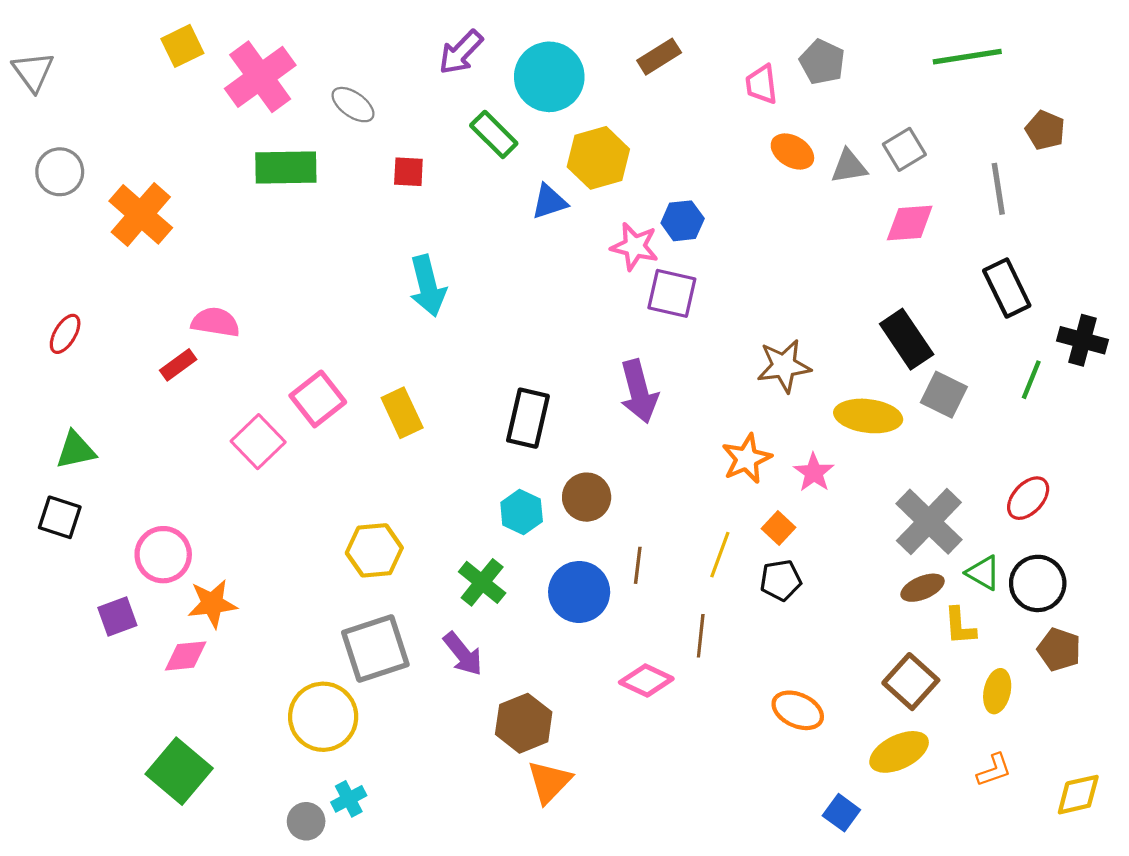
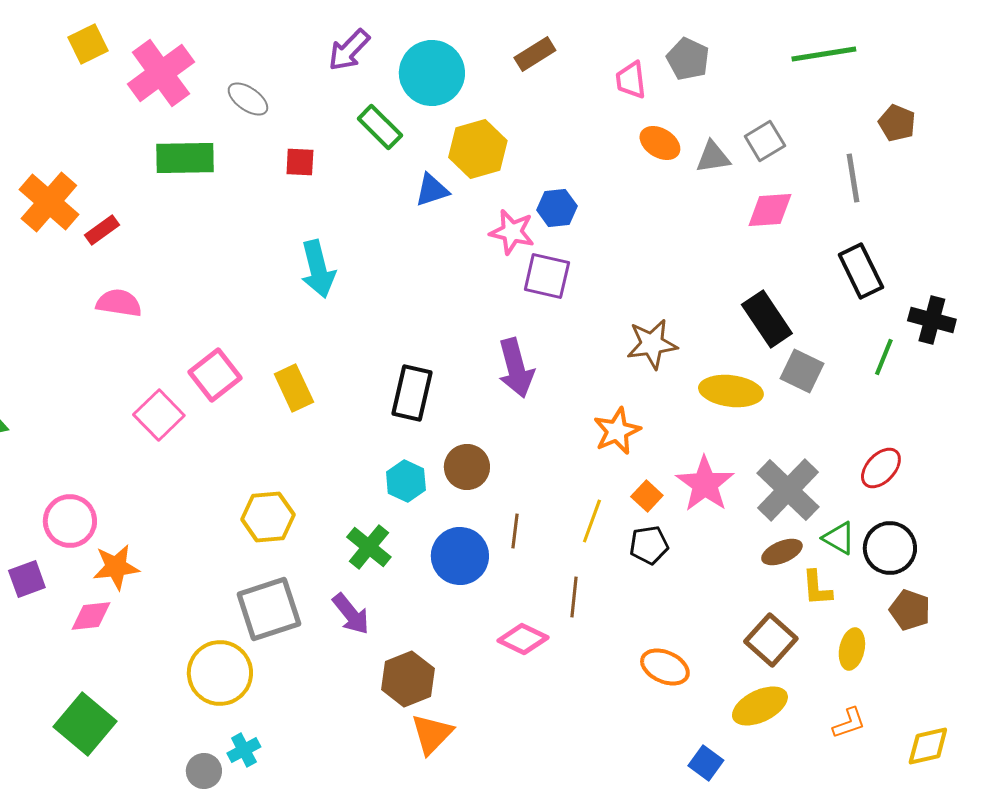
red rectangle: (178, 365) -> (102, 230), moved
pink star: (814, 473) -> (705, 484), moved, size x1.5

